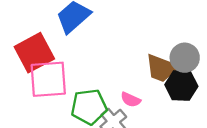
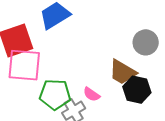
gray circle: (185, 58) -> (146, 42), moved

